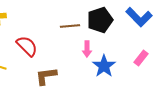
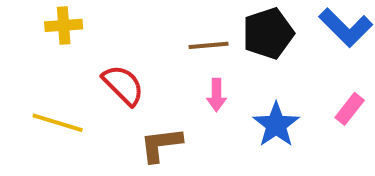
pink arrow: (87, 49) -> (216, 95), moved

